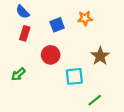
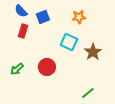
blue square: (57, 25) -> (43, 17), moved
red circle: (51, 55) -> (47, 67), moved
cyan square: (74, 76) -> (69, 42), moved, turned 30

